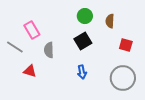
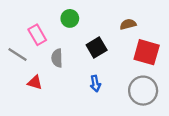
green circle: (85, 16) -> (70, 18), moved
brown semicircle: (110, 21) -> (128, 24), turned 72
red square: (126, 45) -> (147, 52), size x1.6

